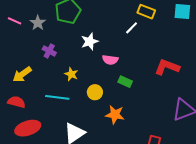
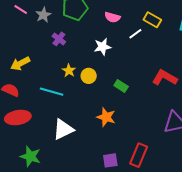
white star: (90, 41) -> (102, 47), moved
purple cross: (49, 51) -> (59, 39), moved
pink semicircle: (110, 60) -> (112, 17), moved
yellow circle: (95, 92) -> (89, 76), moved

